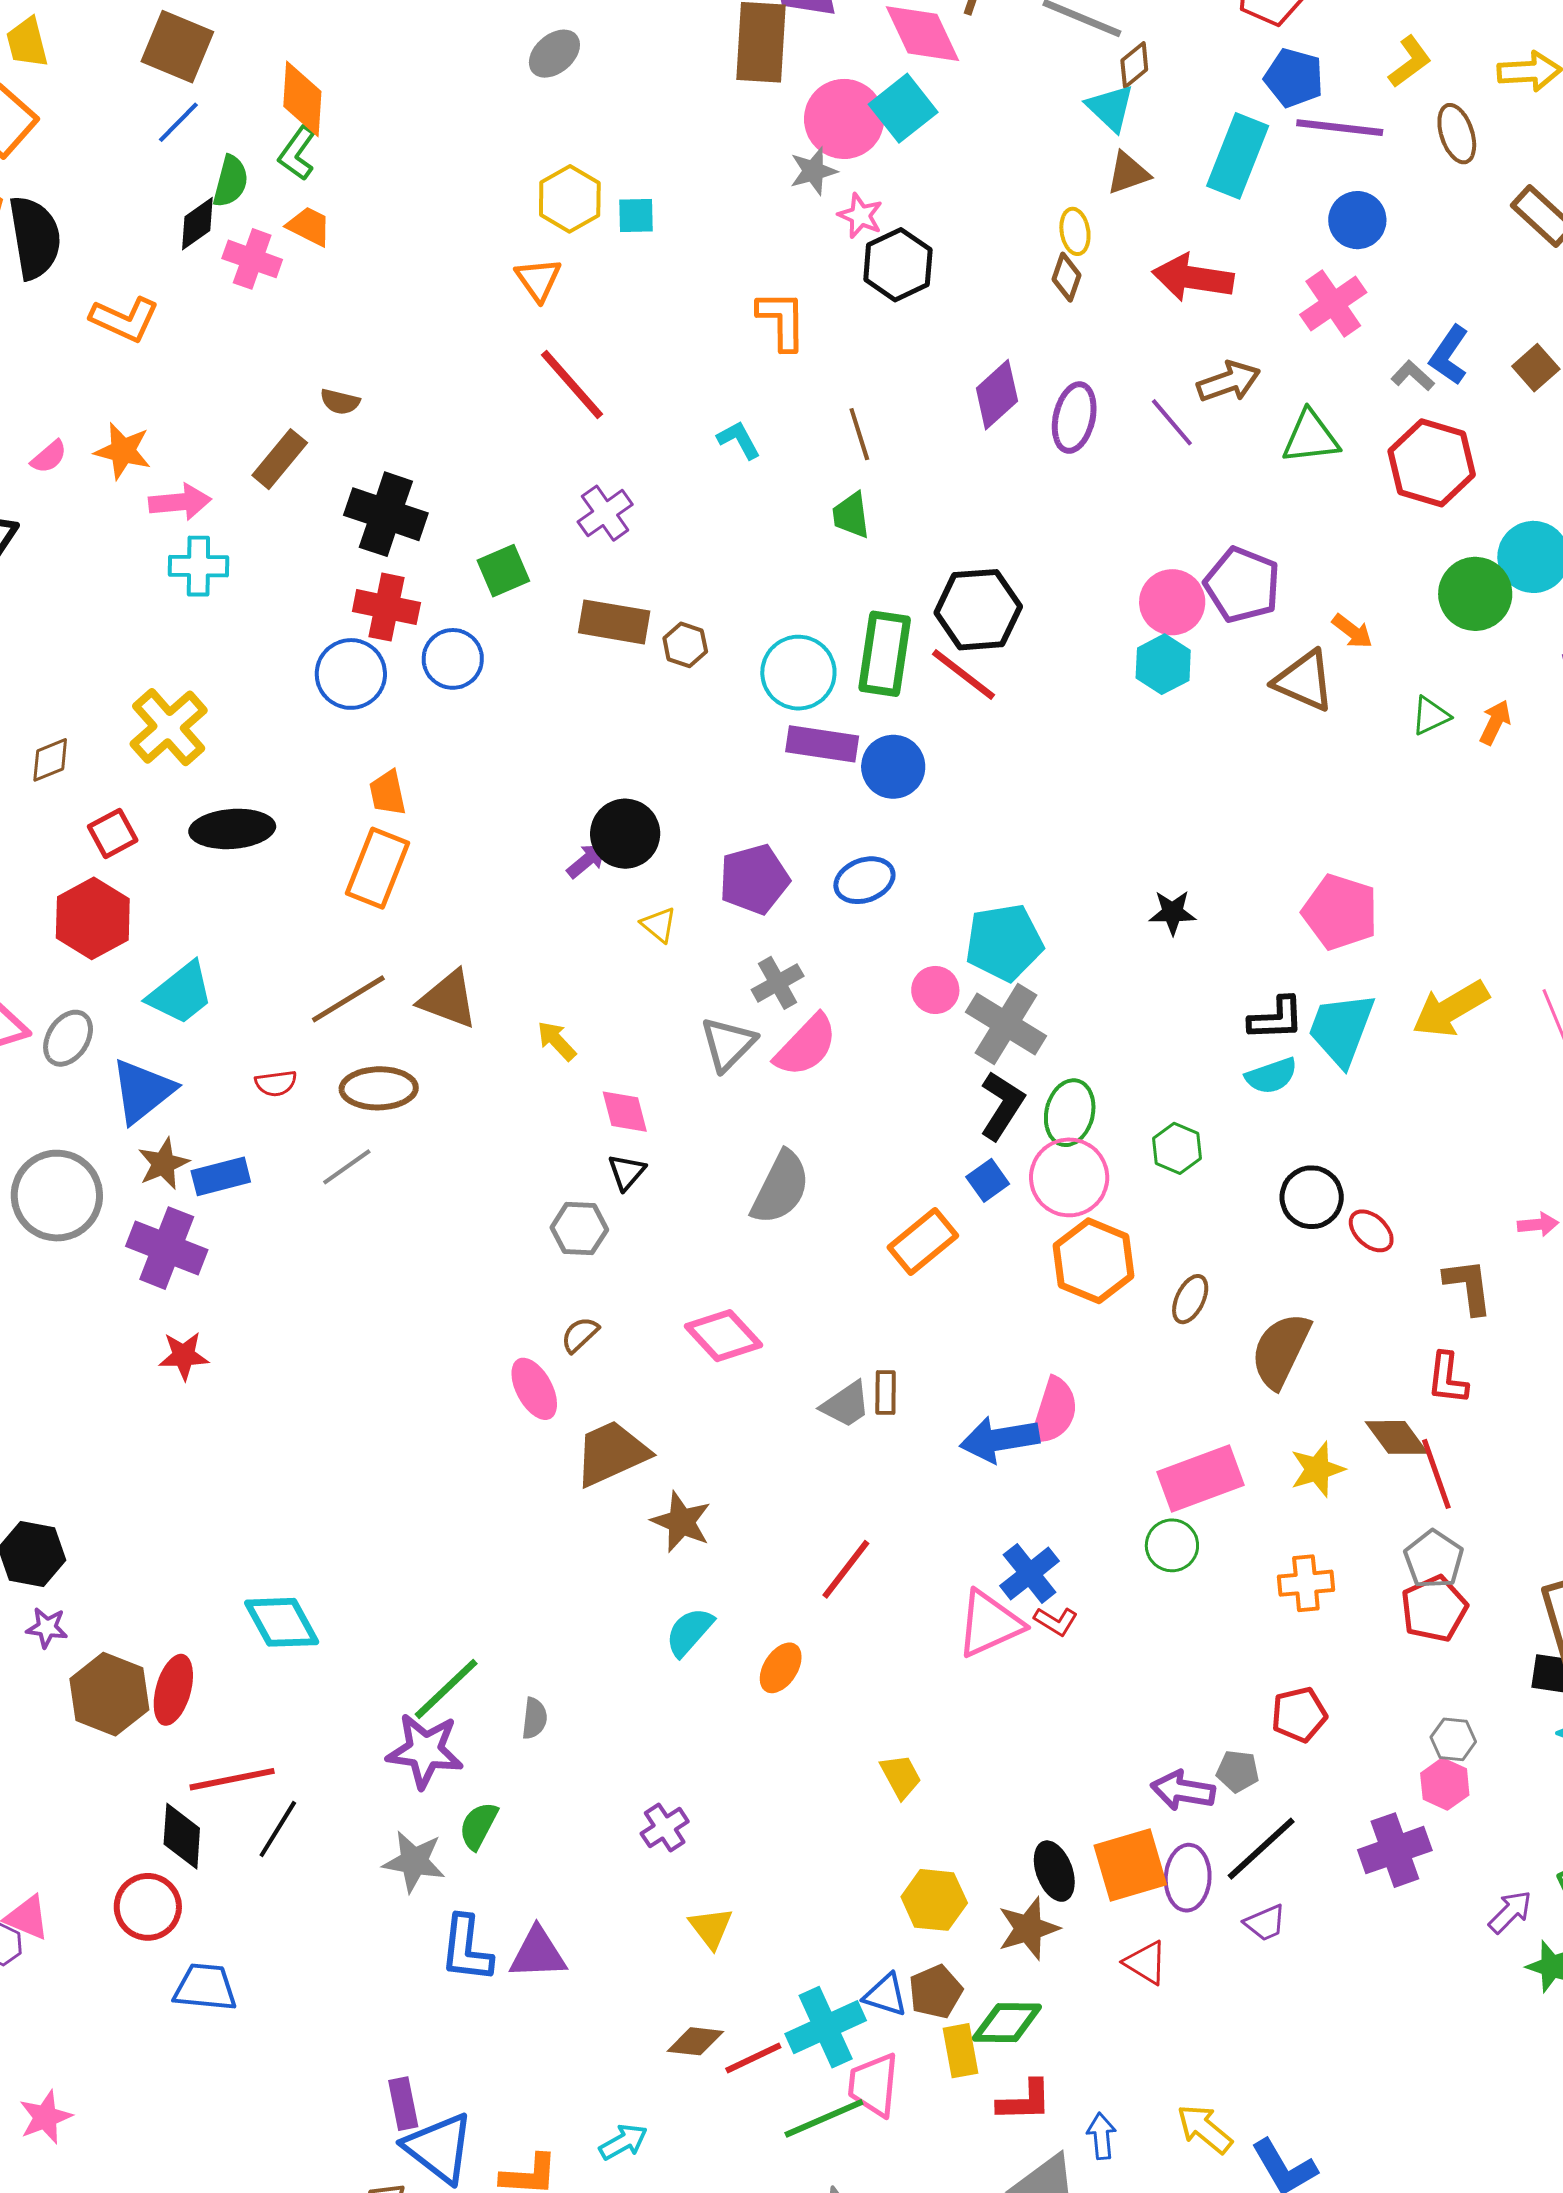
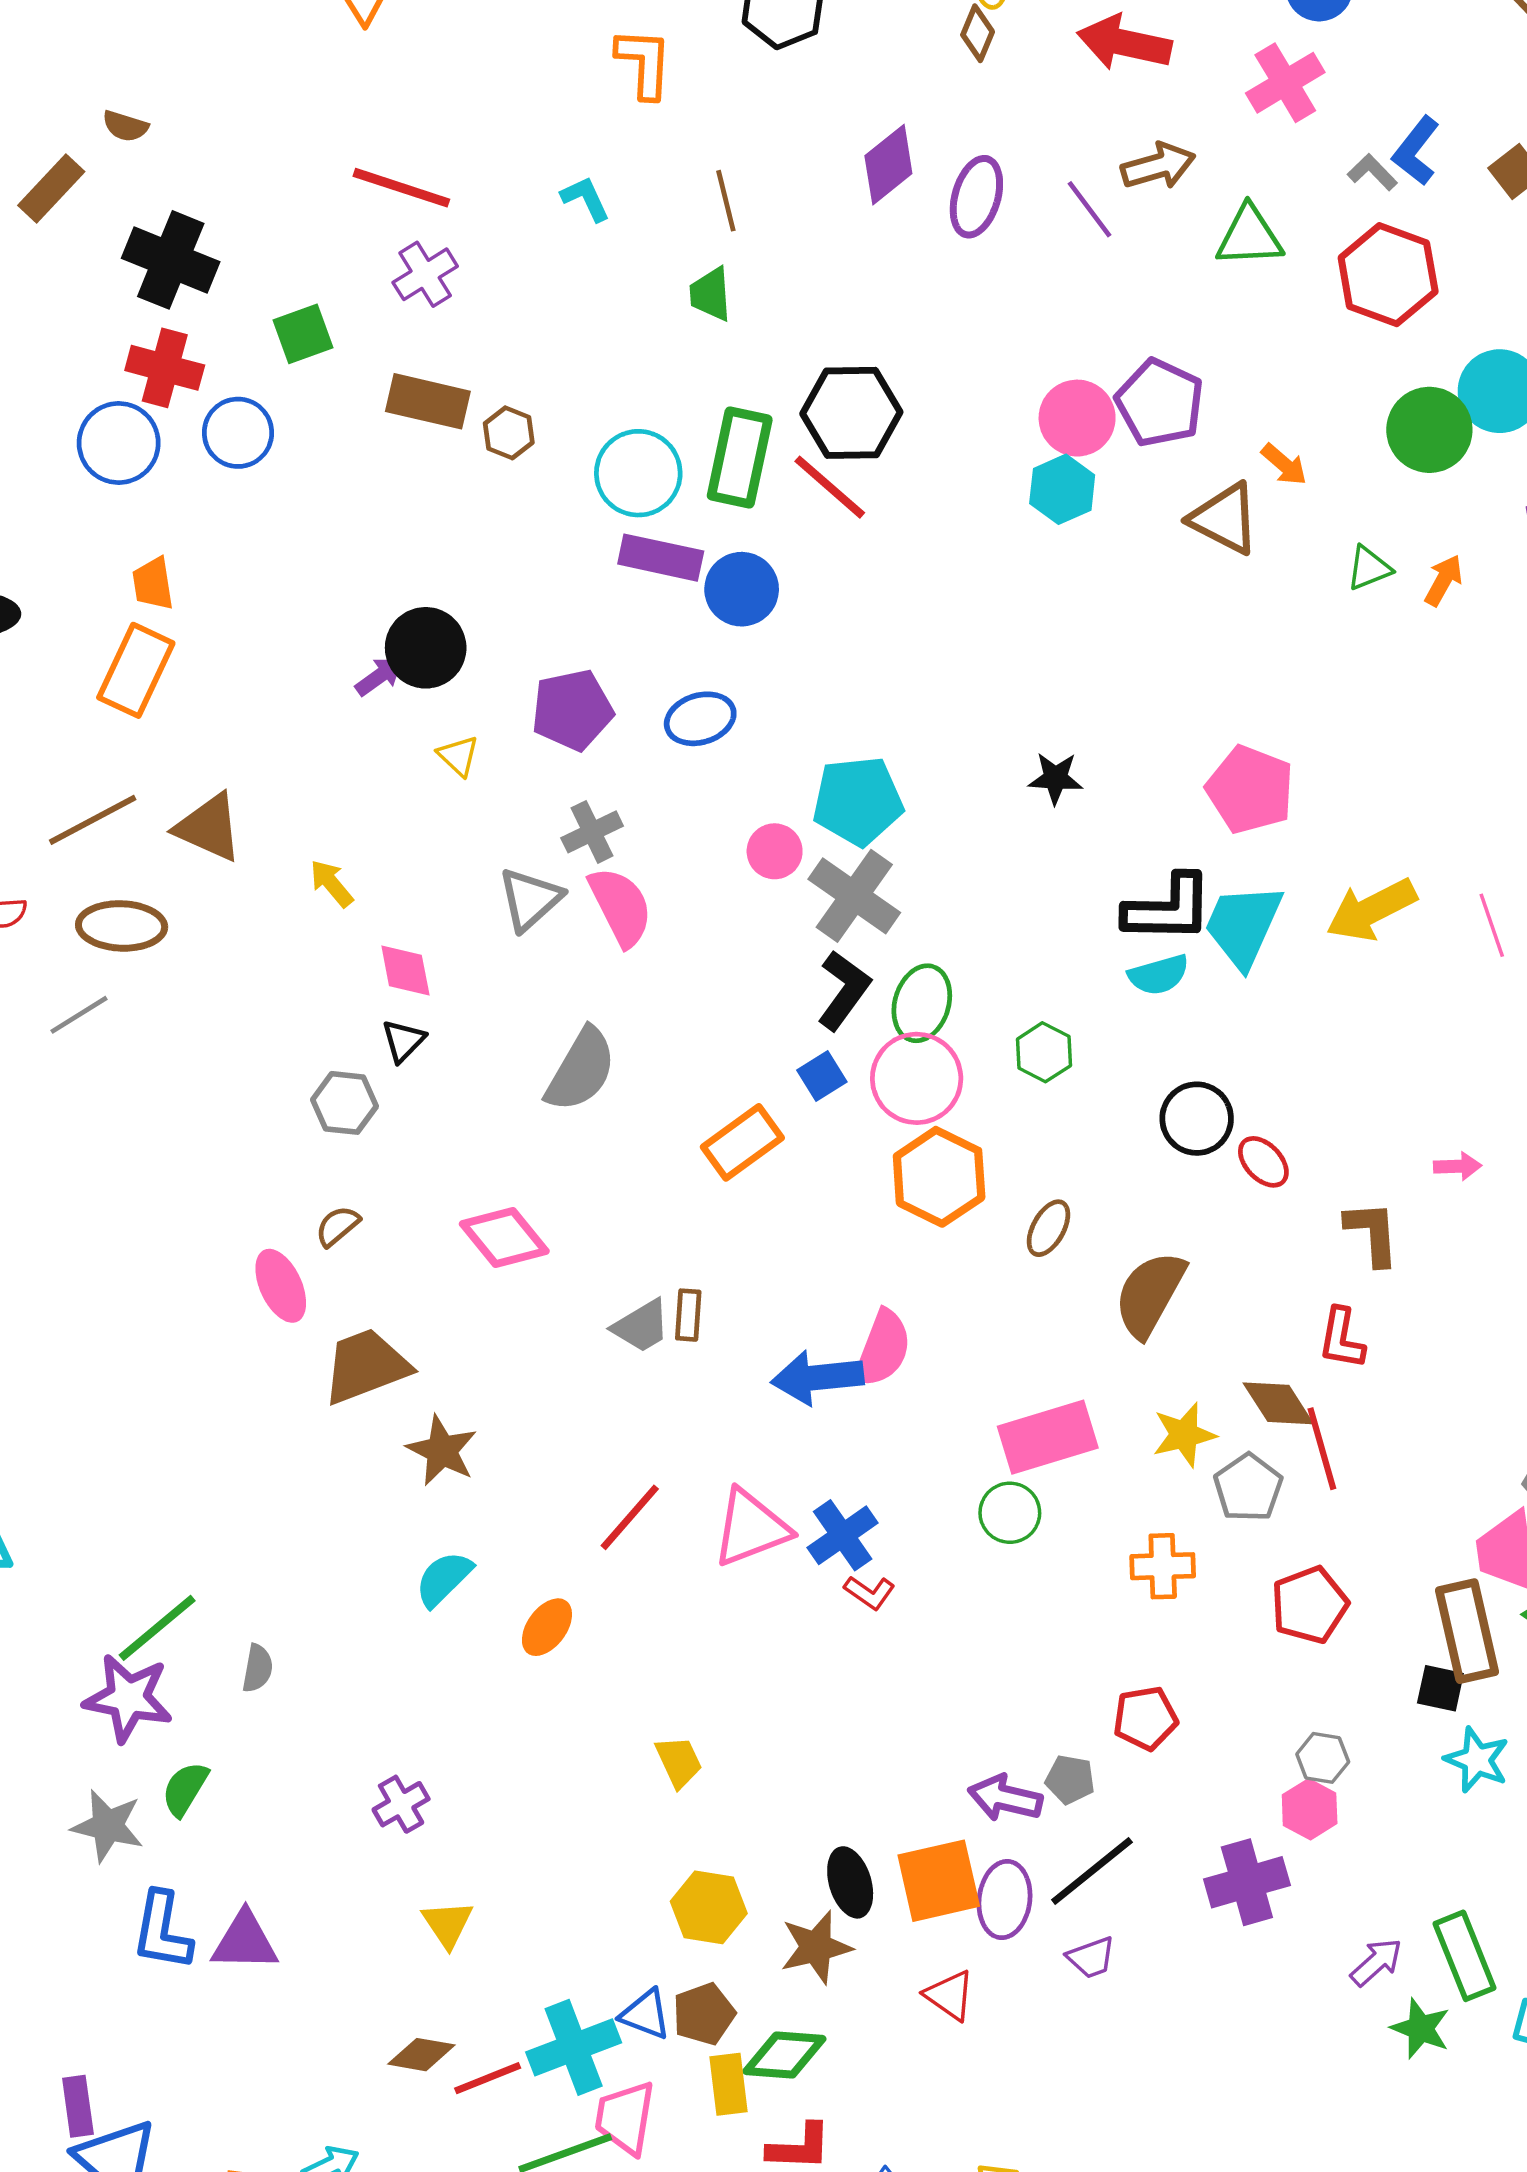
red line: (572, 385) -> (401, 188), moved, turned -34
black L-shape: (1276, 1019) -> (1168, 909), size x1.4
pink semicircle: (806, 1045) -> (621, 907), turned -74
gray pentagon: (1434, 1559) -> (1248, 1488), moved
pink triangle: (989, 1624) -> (751, 1528), moved

